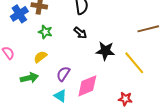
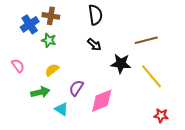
brown line: (148, 29) -> (146, 40), moved
green star: (45, 32) -> (49, 40), moved
cyan triangle: (60, 96) -> (61, 109), moved
red star: (125, 99) -> (161, 116), moved

